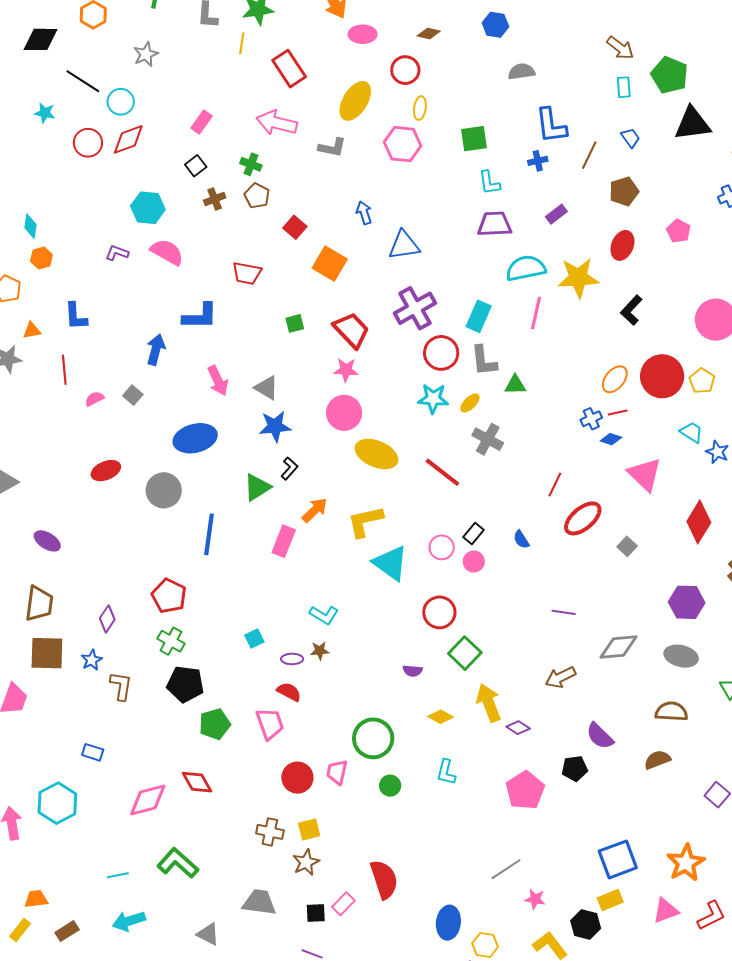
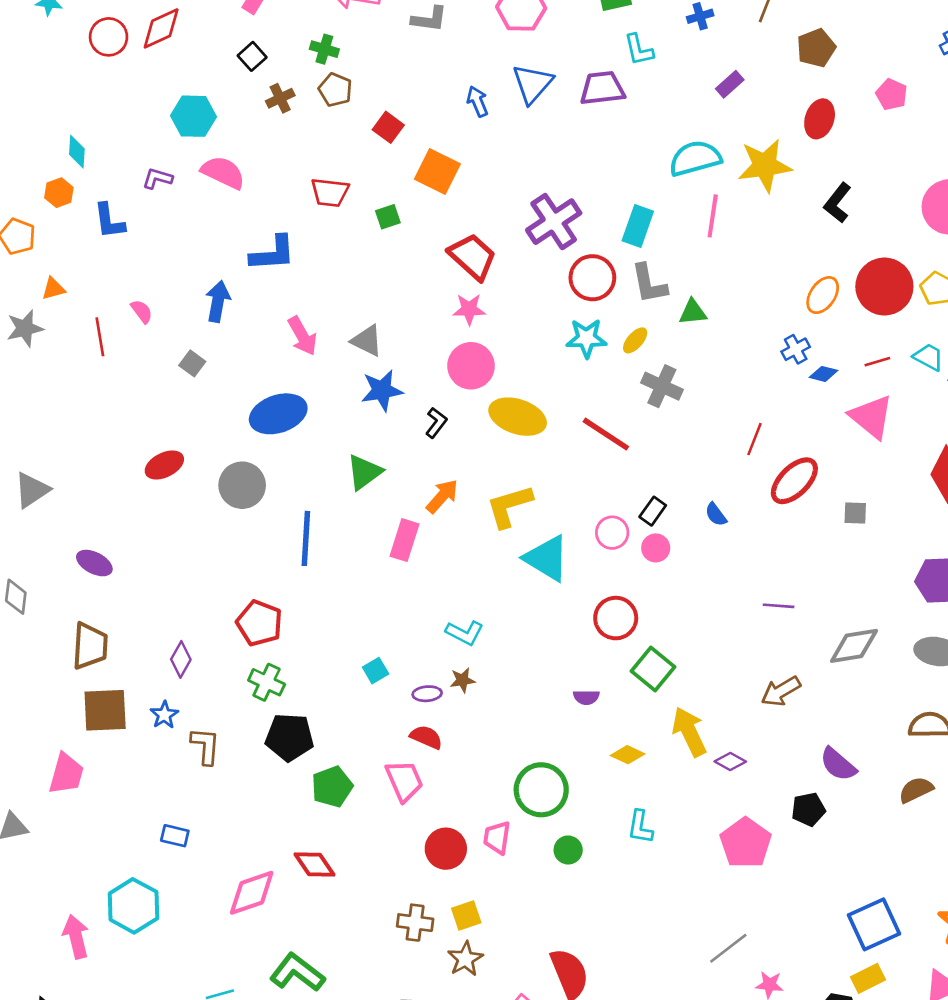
purple trapezoid: (495, 224) -> (602, 88), moved
cyan diamond: (30, 226) -> (77, 152), moved
blue triangle: (404, 245) -> (532, 84), moved, turned -36
blue L-shape: (76, 316) -> (109, 221), moved
green square: (295, 323) -> (388, 217), moved
pink semicircle: (94, 399) -> (142, 311), moved, turned 84
red line: (618, 412) -> (877, 362), moved
black L-shape: (289, 468) -> (436, 423), moved
gray square: (627, 546) -> (855, 513), turned -36

